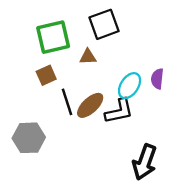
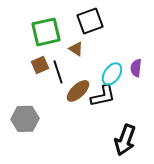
brown triangle: (88, 57) -> (76, 49), turned 35
black line: (67, 102) -> (58, 72), moved

